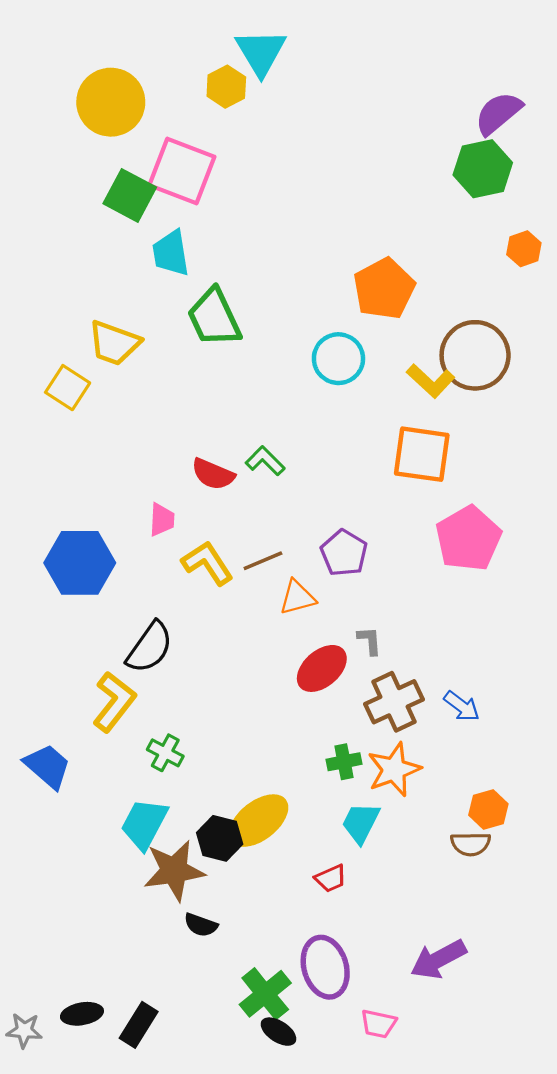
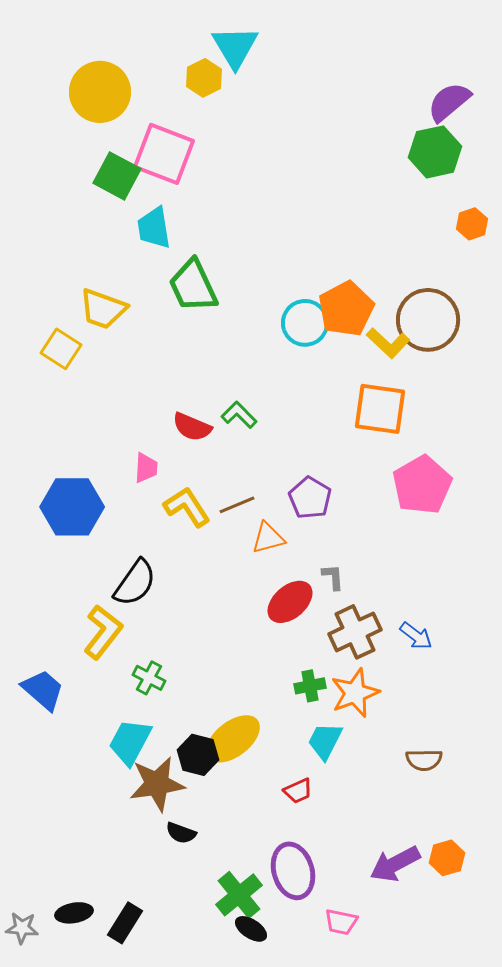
orange pentagon: (384, 289) -> (346, 309), moved
orange hexagon: (488, 809) -> (447, 858), moved

